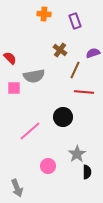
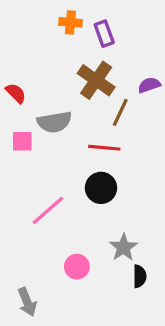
purple rectangle: (75, 21) -> (104, 34), moved
brown cross: (60, 50) -> (96, 80), size x1.6
red line: (84, 92) -> (104, 148), moved

